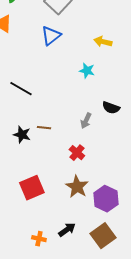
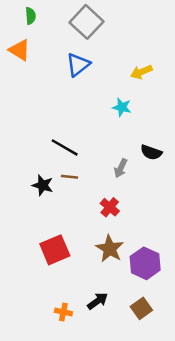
yellow arrow: (103, 42) -> (141, 72), turned -36
black line: (21, 89) -> (65, 147), moved
brown square: (103, 236) -> (141, 308), size x0.7

